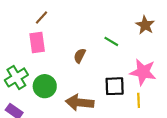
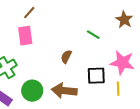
brown semicircle: (80, 56) -> (66, 57), moved
green circle: (45, 86) -> (32, 91), moved

